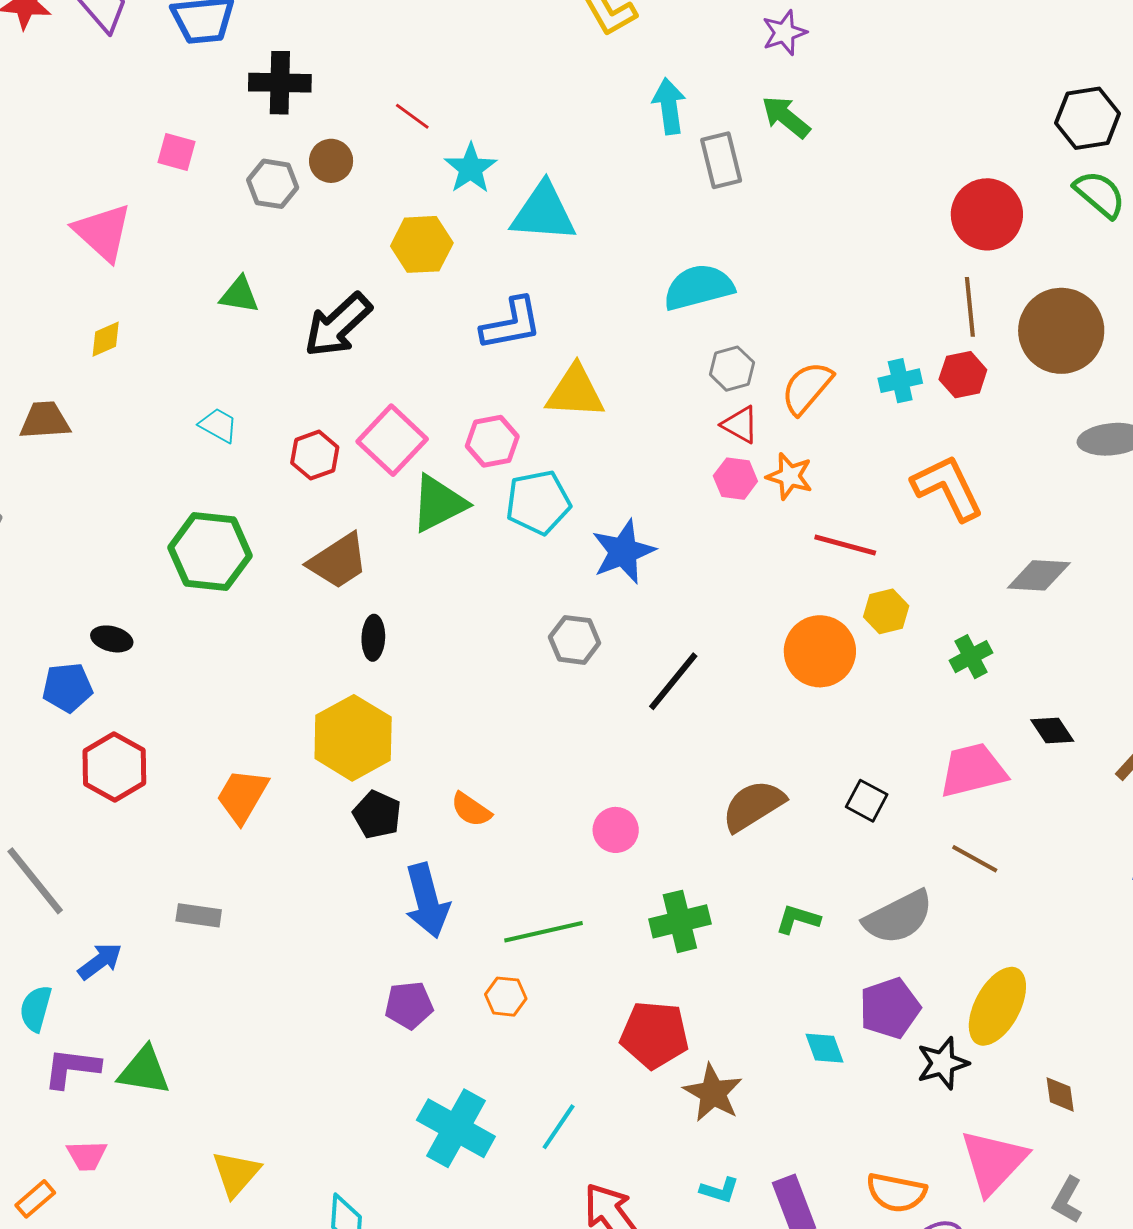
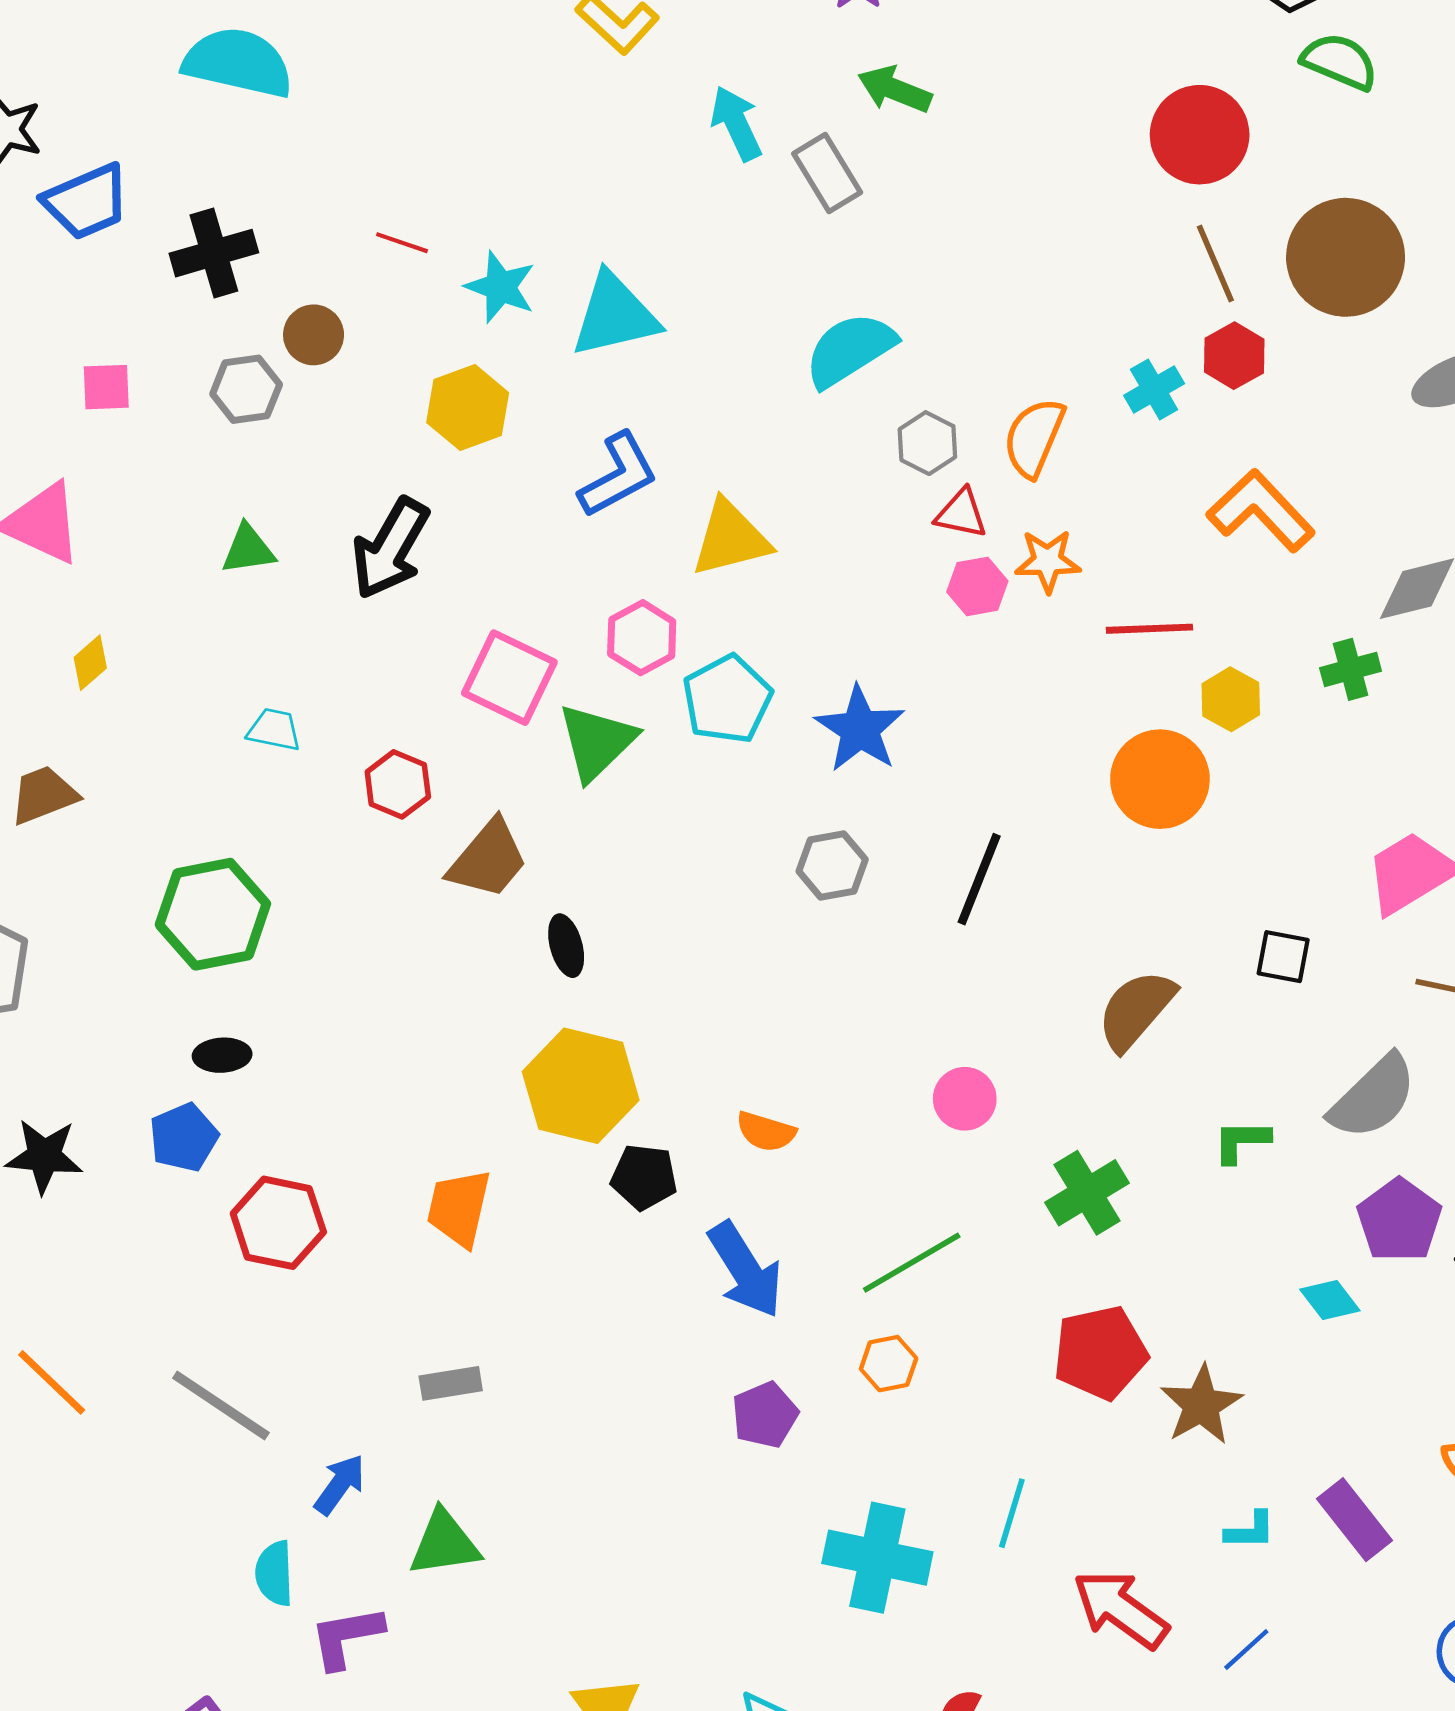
red hexagon: (315, 455) -> (398, 784), moved
green hexagon: (210, 552) -> (213, 914), moved
green cross: (971, 657) -> (1351, 669), moved, turned 30
green triangle: (144, 1071) -> (444, 1543), moved
brown star: (713, 1093) -> (1201, 1405), turned 30

